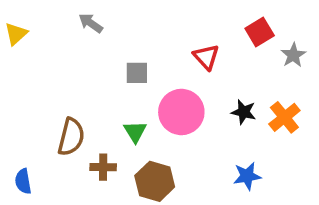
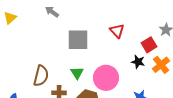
red square: (260, 32) -> (149, 45), moved
gray square: (137, 73) -> (78, 40), size x1.6
pink circle: (181, 112) -> (106, 78), moved

